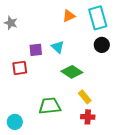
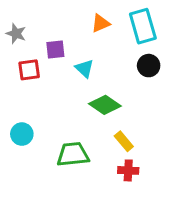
purple square: (36, 50) -> (55, 50), moved
red square: (20, 68) -> (29, 70), moved
cyan circle: (15, 122) -> (22, 134), moved

